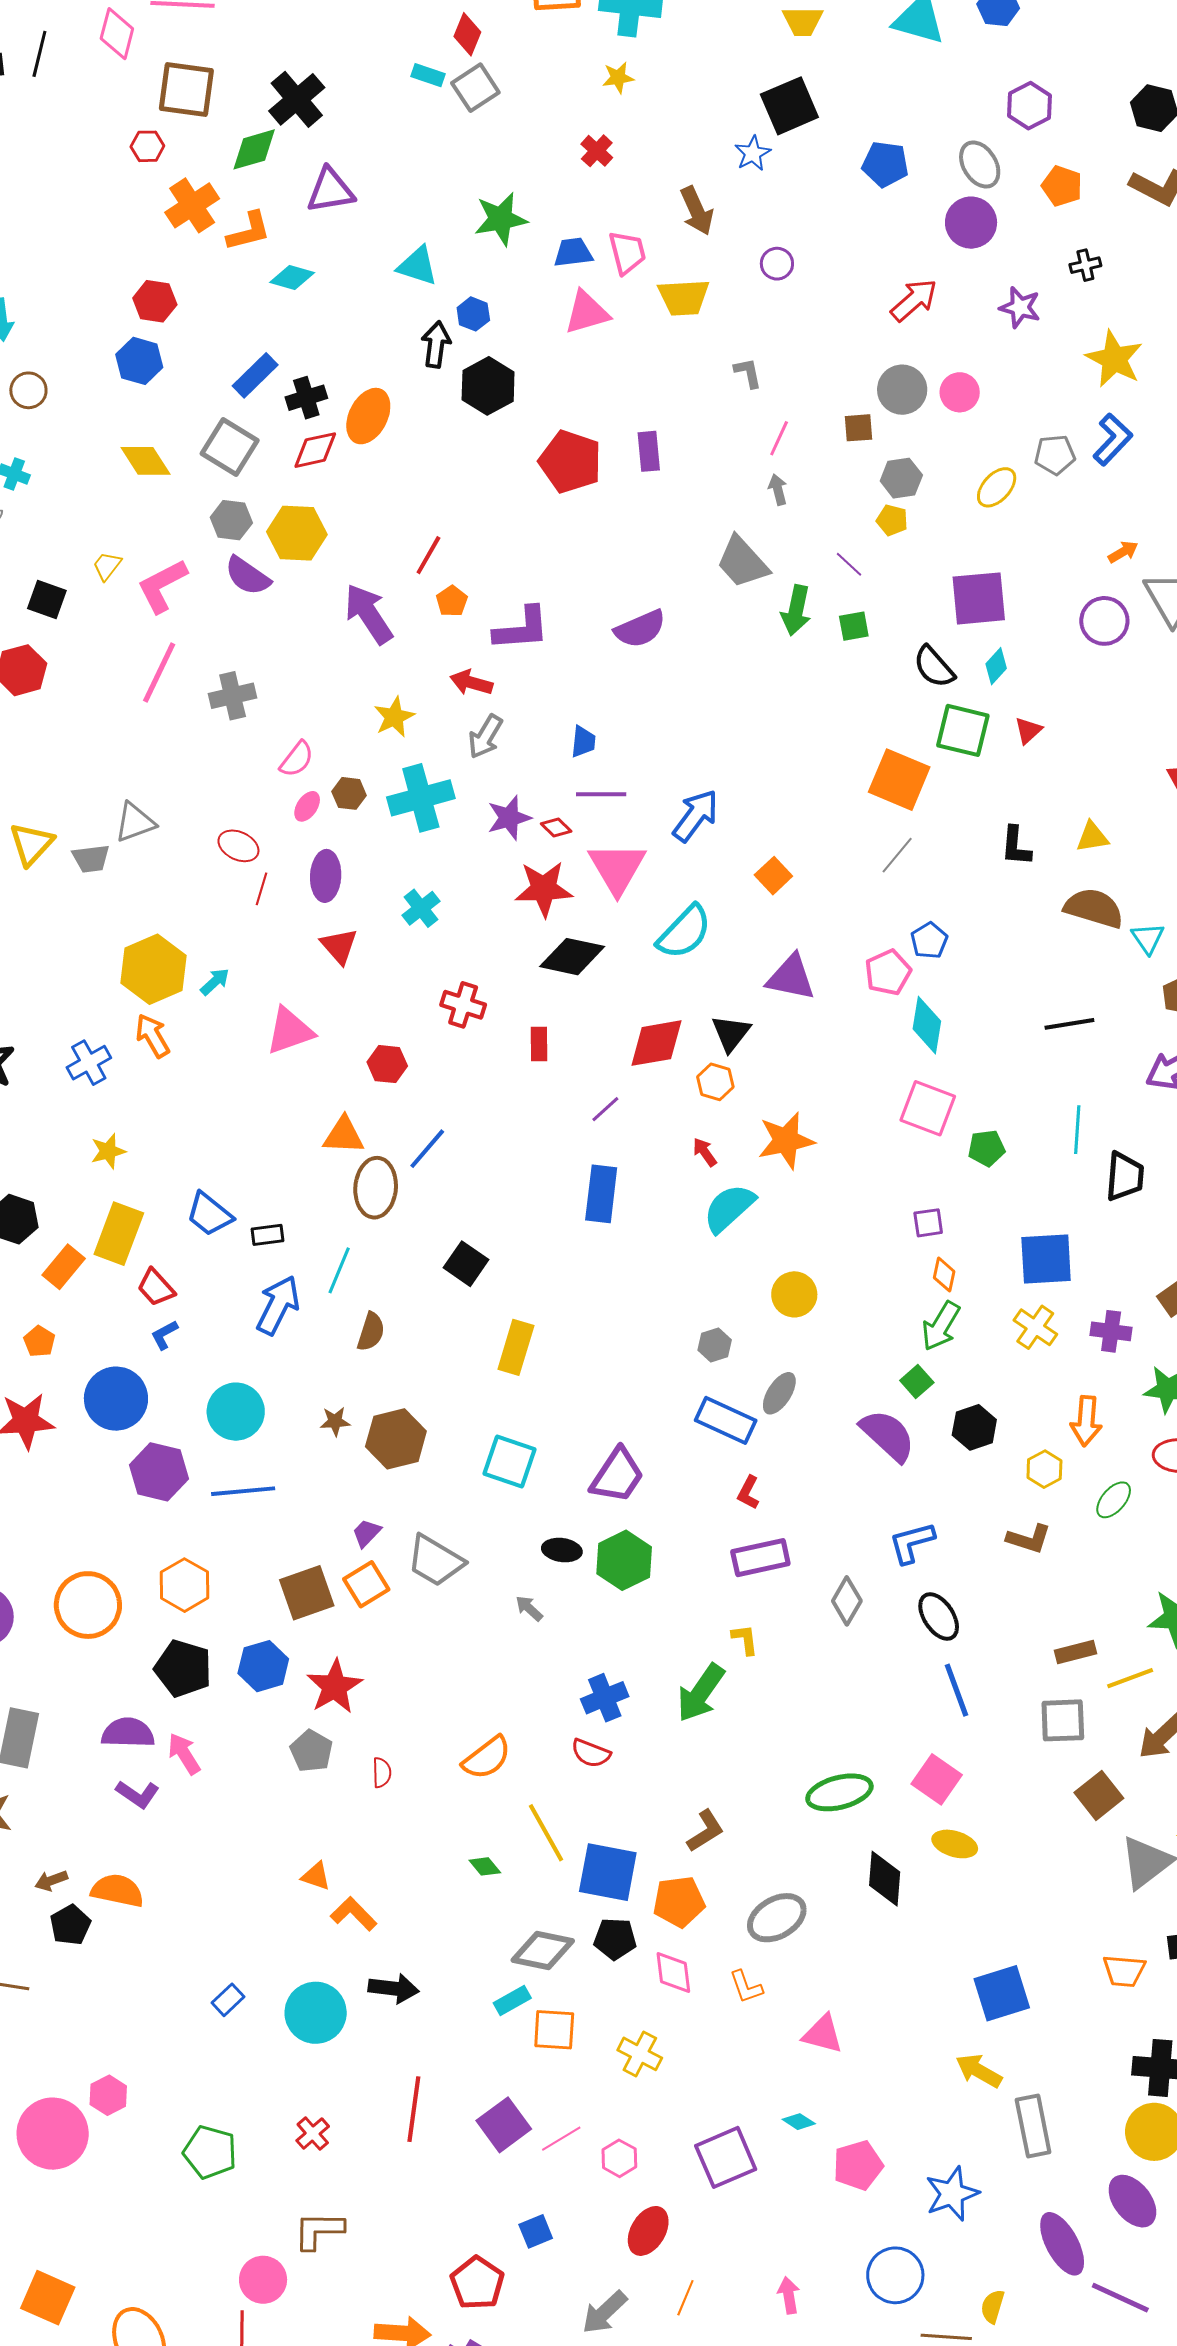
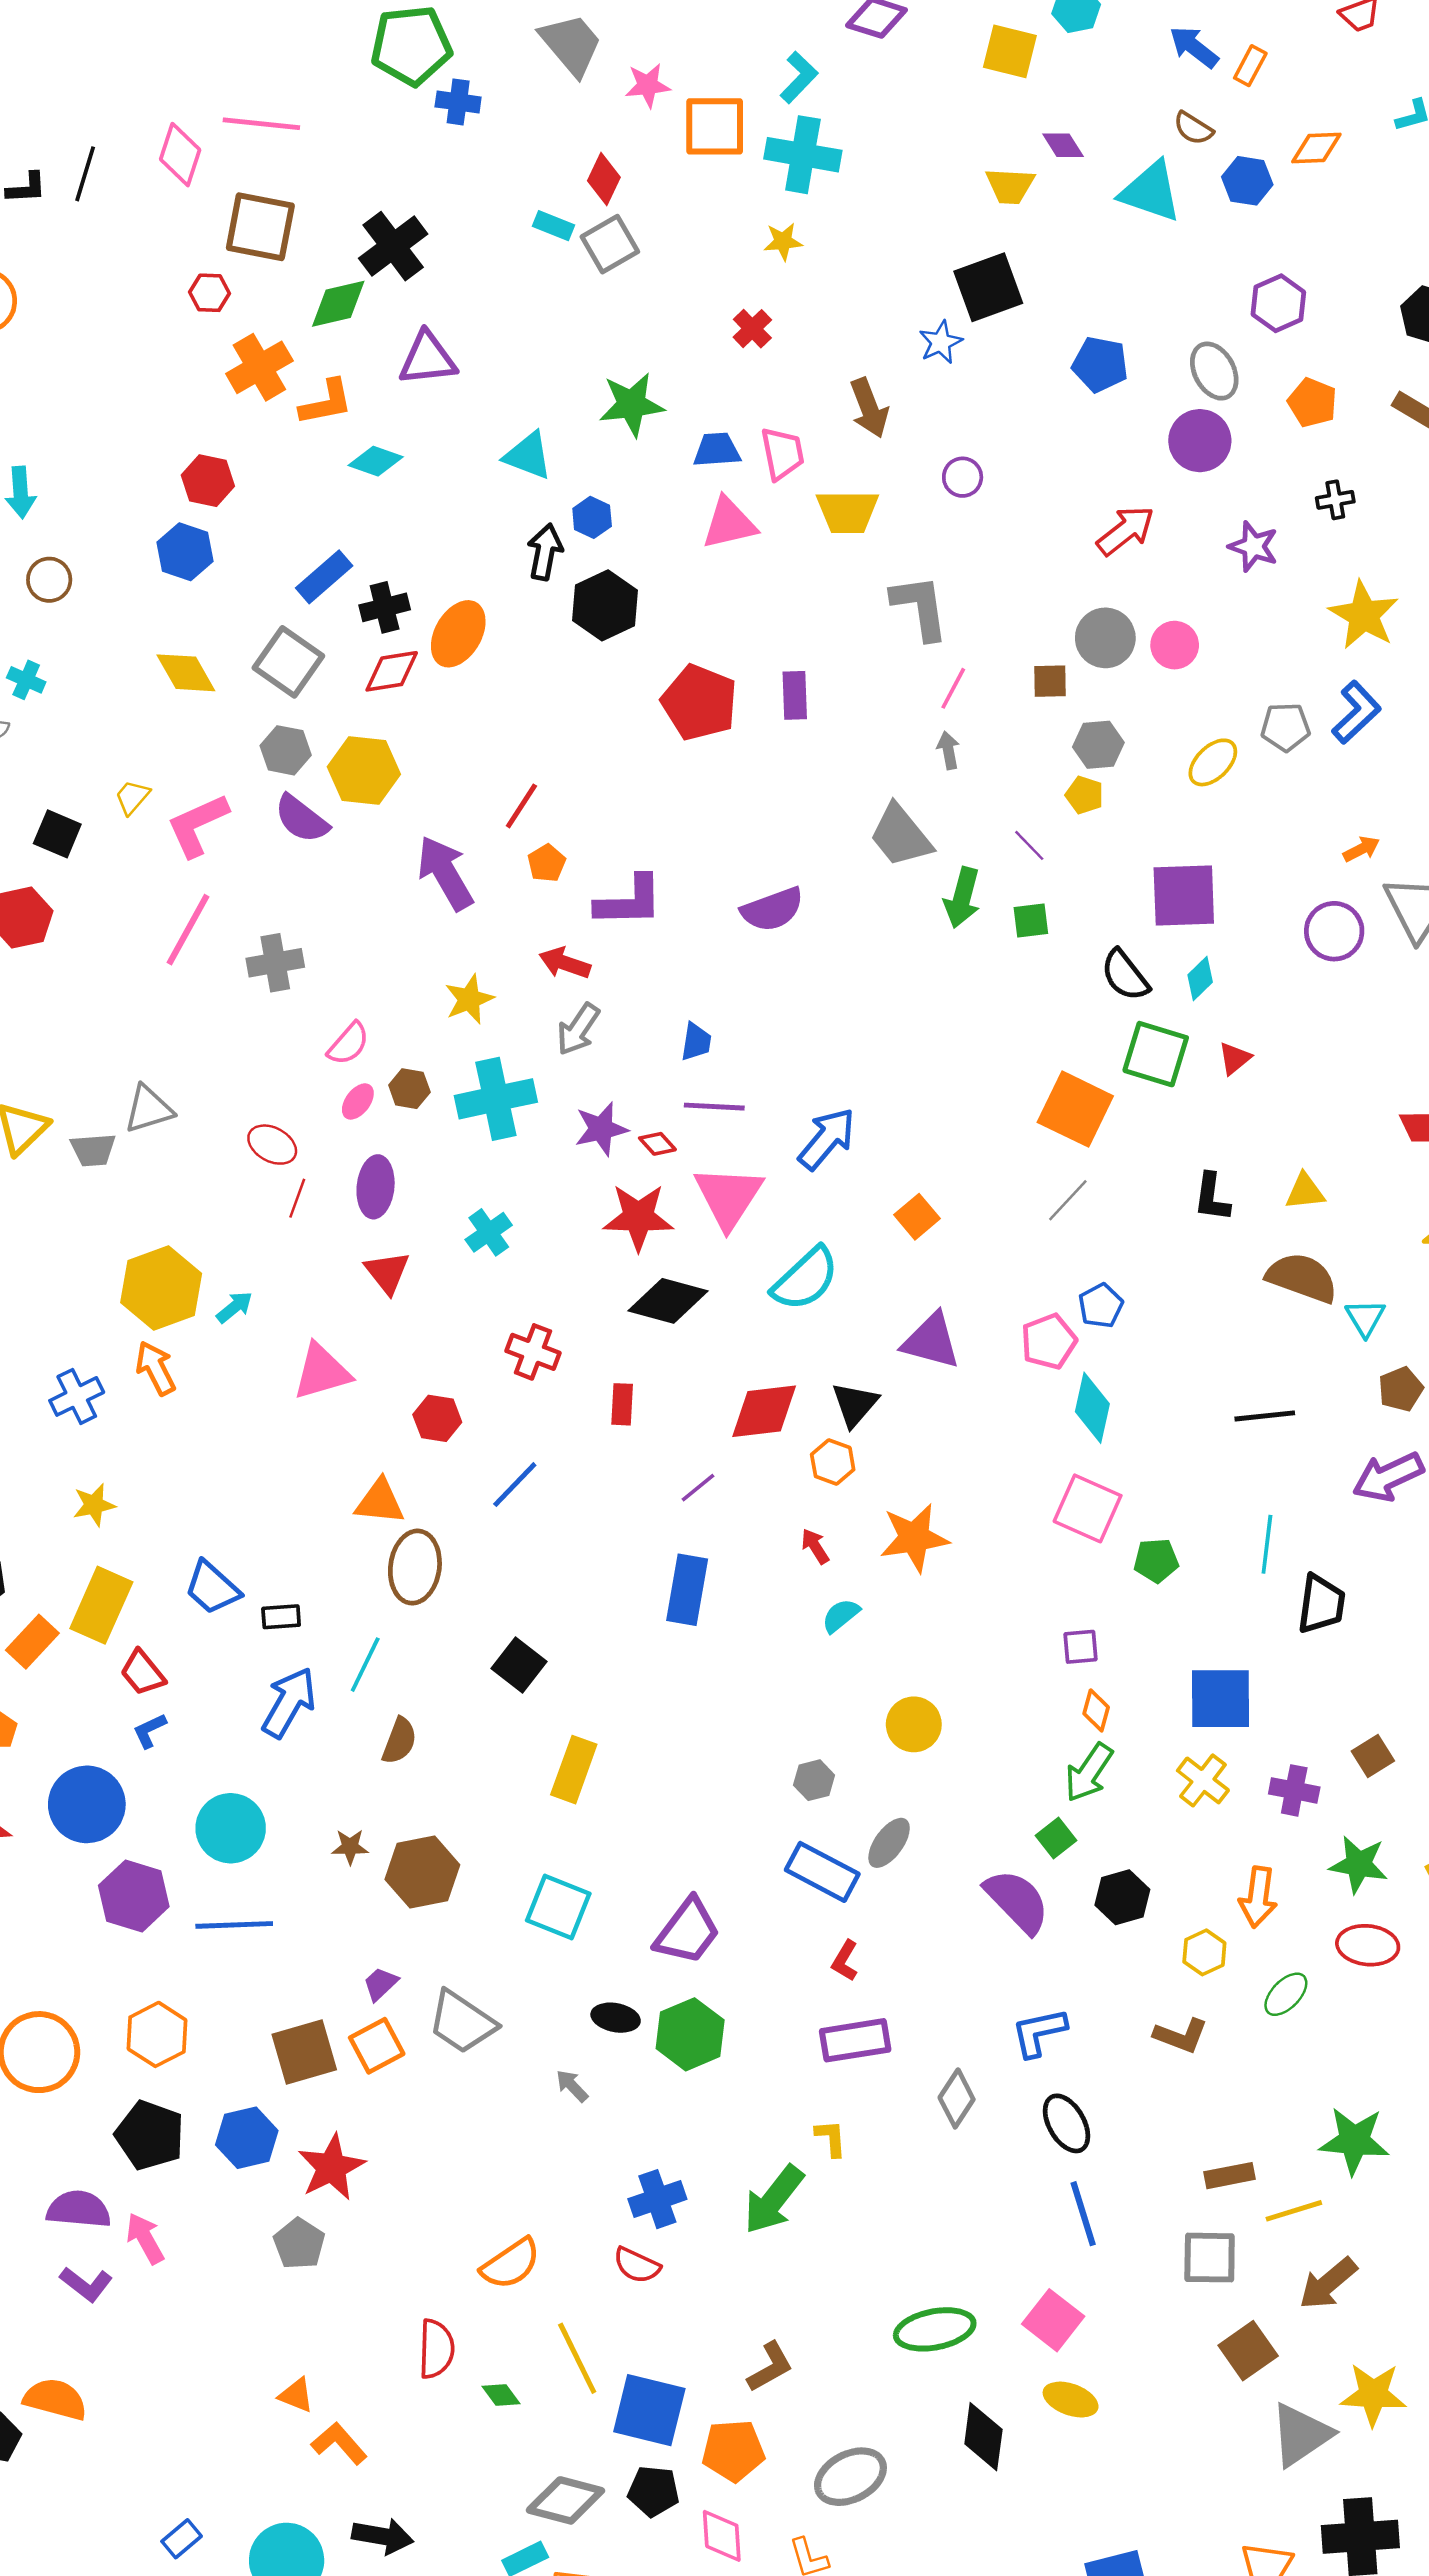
gray L-shape: (748, 373) -> (920, 607), size x1.8
blue line: (427, 1149) -> (515, 1485), moved
cyan semicircle: (729, 1208) -> (841, 1616), size x0.6
red semicircle: (382, 1773) -> (436, 2349), moved, size x1.6

